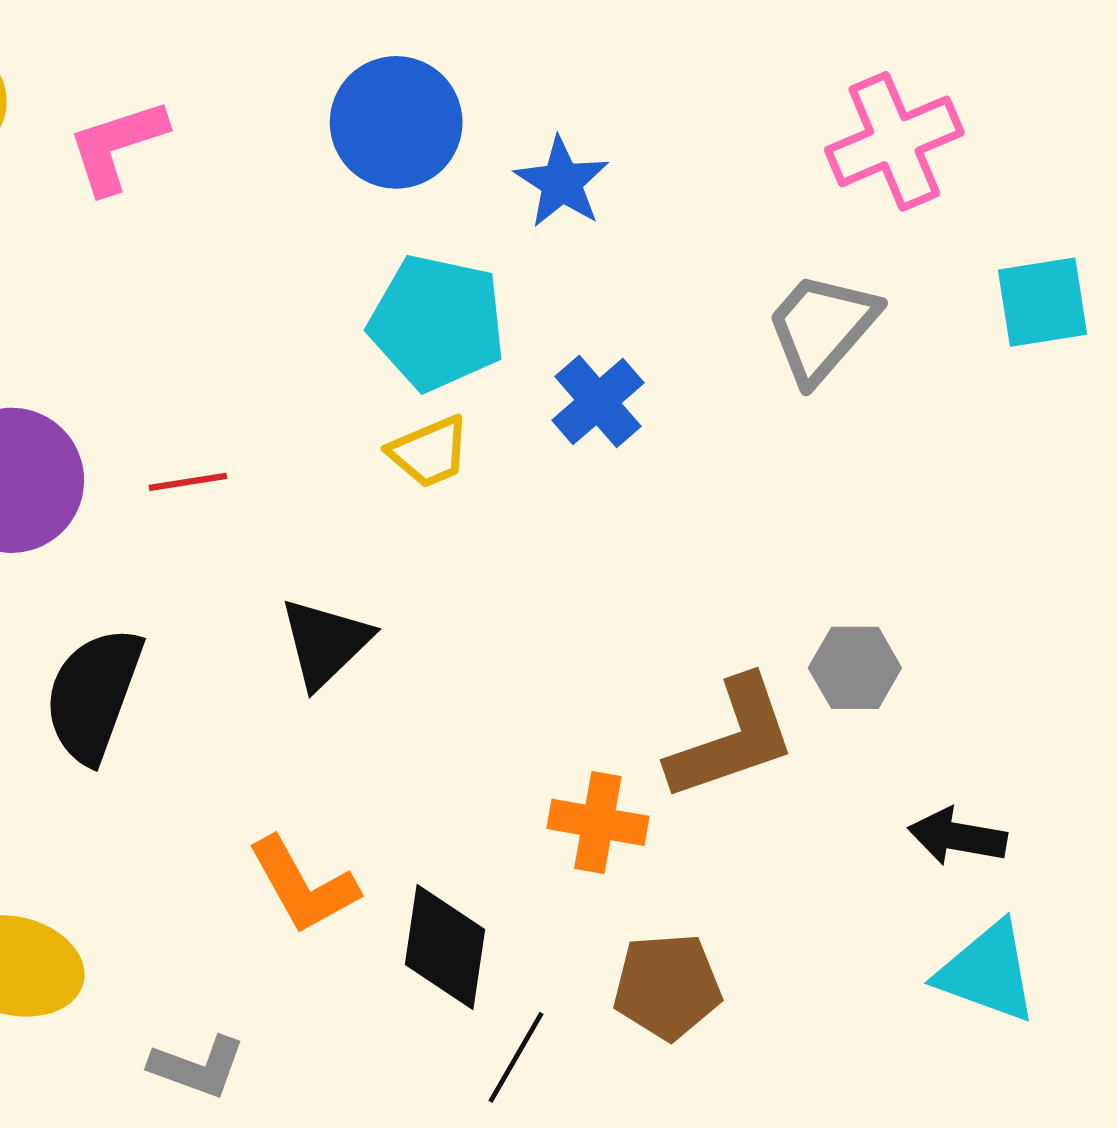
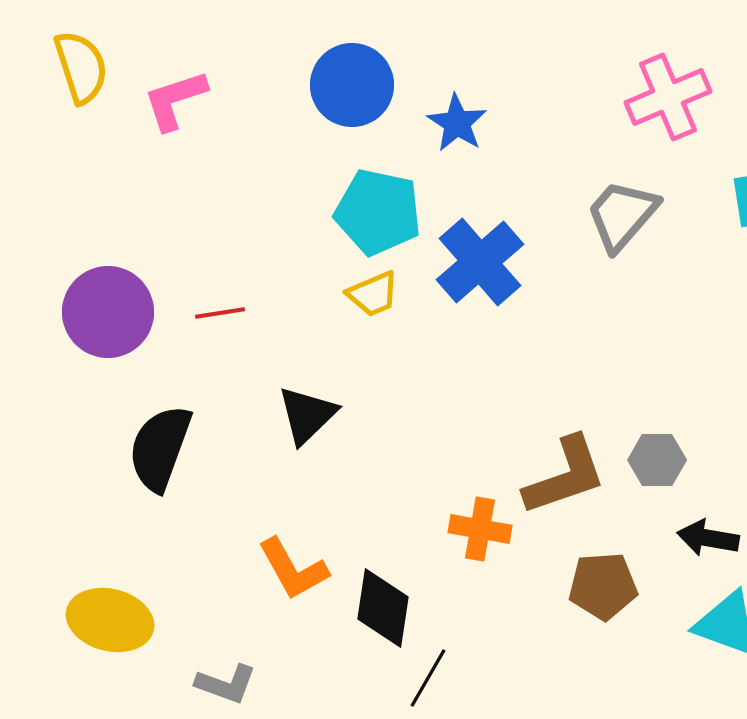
blue cross: (598, 401) -> (480, 262), size x1.5
gray hexagon: (855, 668) -> (657, 460), moved
brown pentagon: (667, 986) -> (603, 586), moved

